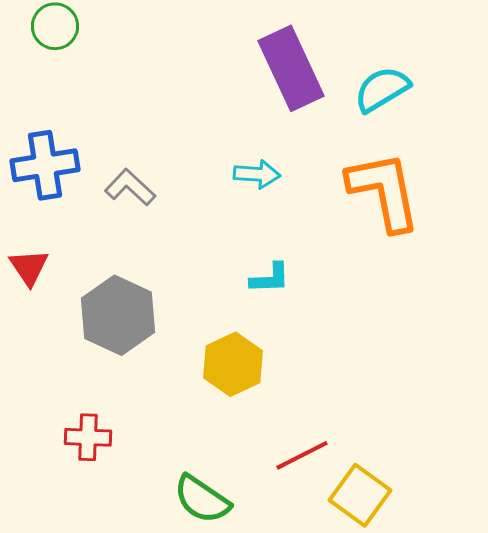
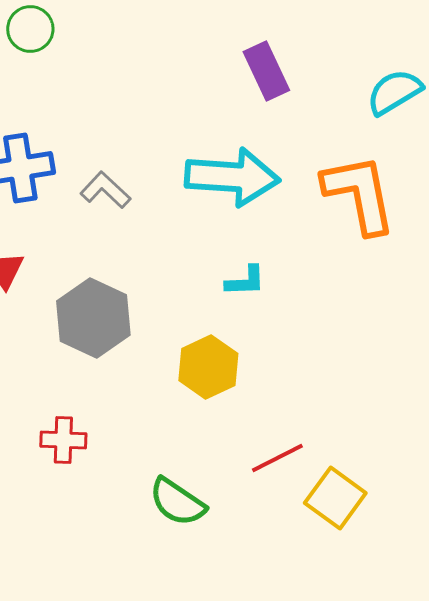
purple rectangle: (291, 68) -> (266, 71), size x0.7
cyan semicircle: (382, 89) -> (394, 92), moved
cyan arrow: (257, 174) -> (232, 177), size x2.0

